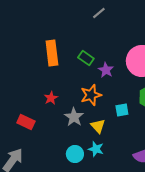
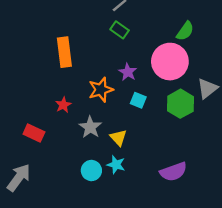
green rectangle: (86, 58) -> (120, 30), moved
orange star: (91, 95) -> (101, 90), moved
cyan square: (122, 110) -> (138, 100), moved, turned 32

